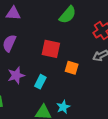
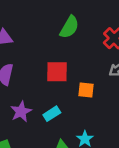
cyan rectangle: (40, 82) -> (52, 114), turned 40

